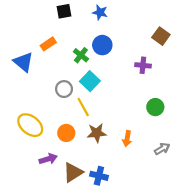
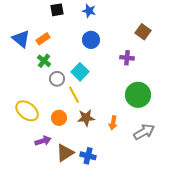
green cross: (81, 55) -> (44, 61), moved
blue triangle: (23, 62) -> (21, 39), moved
green circle: (155, 107) -> (138, 95), size x1.6
gray arrow: (162, 149) -> (144, 132), size x1.5

